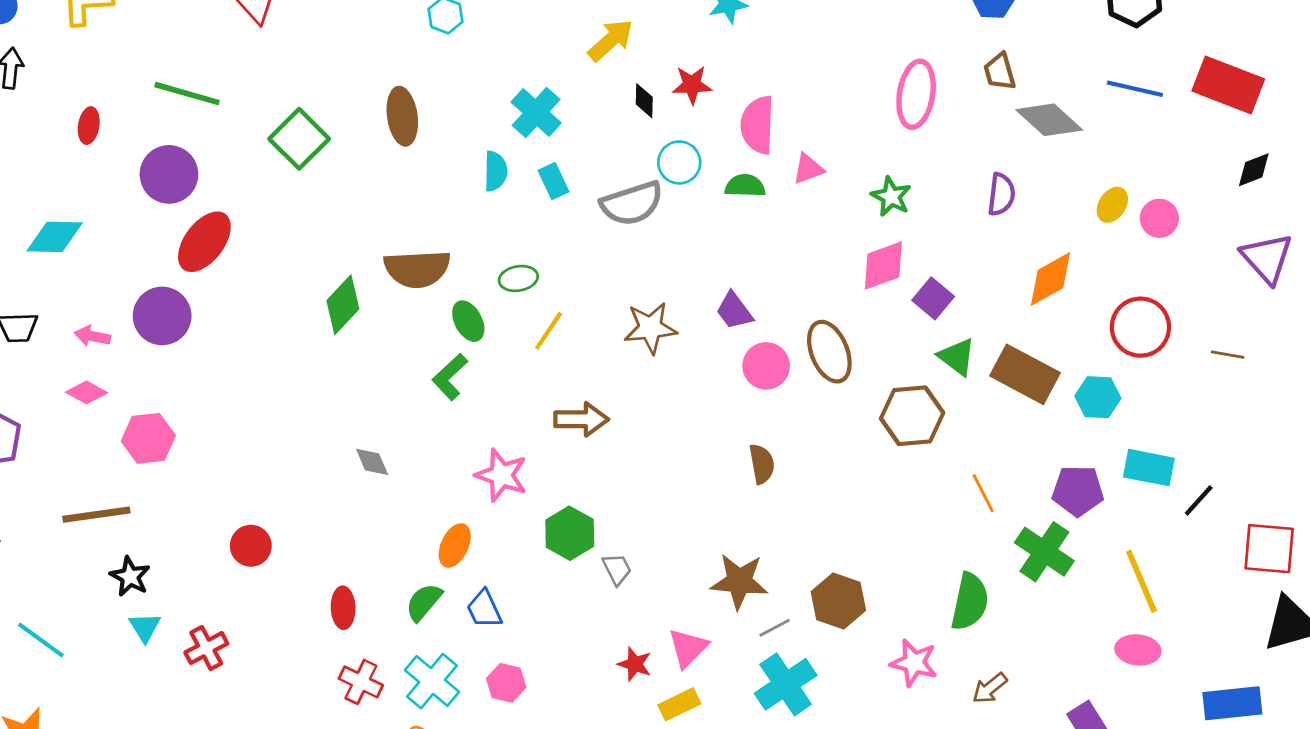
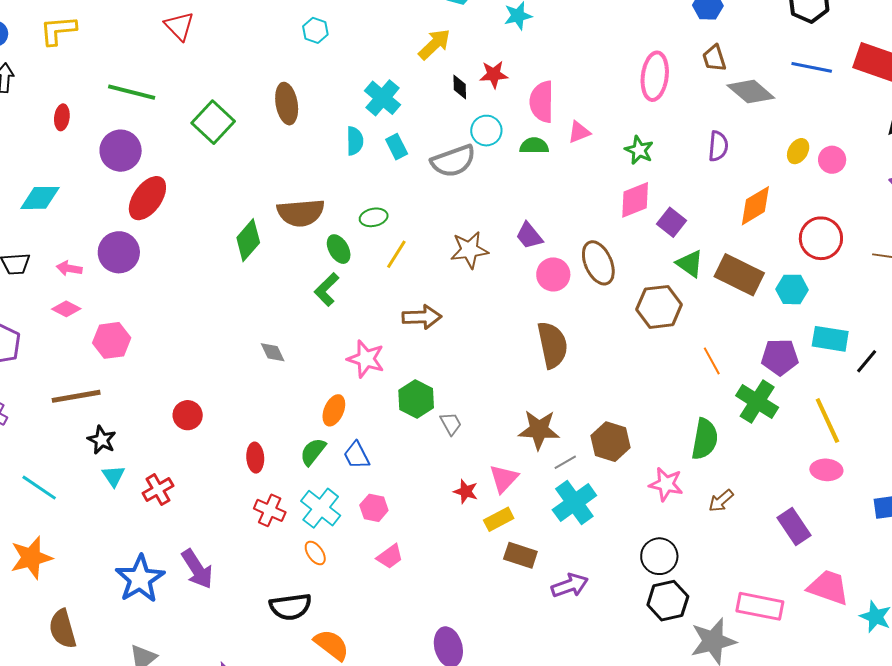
brown semicircle: (762, 464) -> (552, 345), size x1.6

